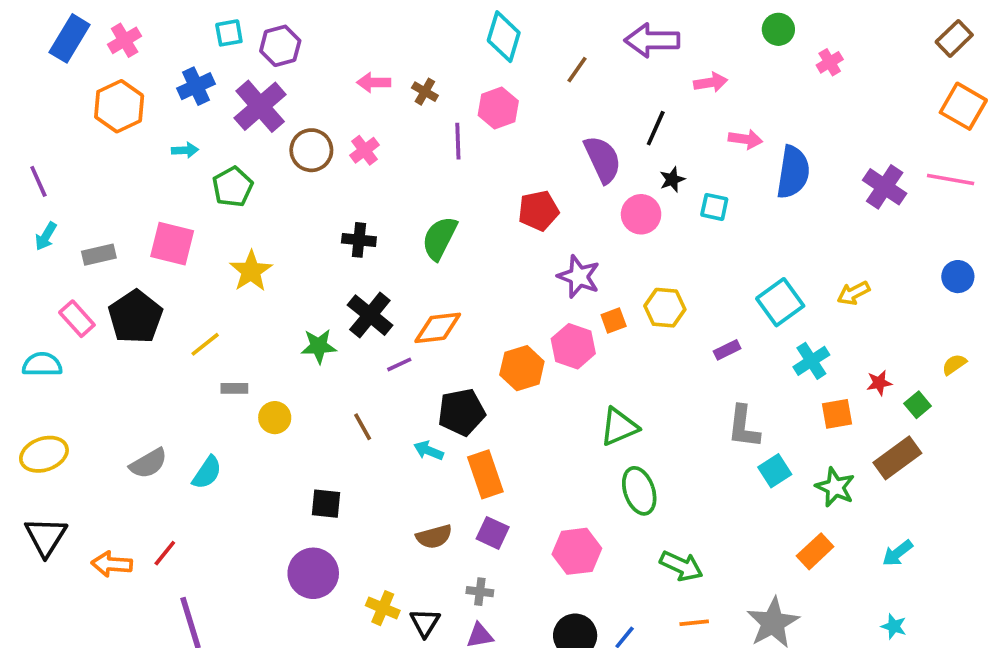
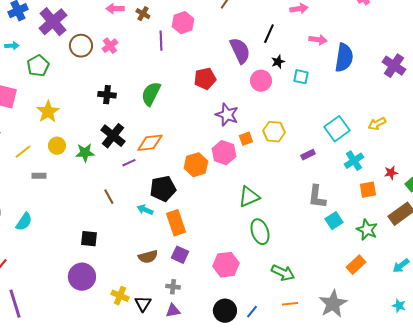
yellow circle: (275, 418) -> (57, 146), moved

